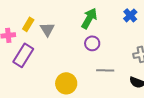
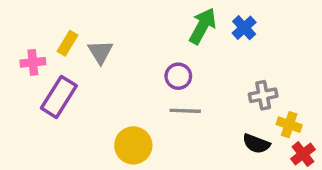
green arrow: (89, 18) -> (203, 26), moved
gray line: (105, 70) -> (185, 111), moved

